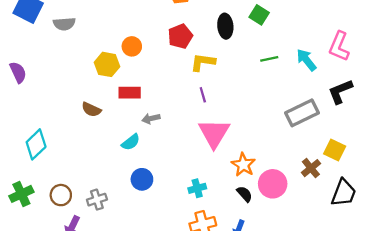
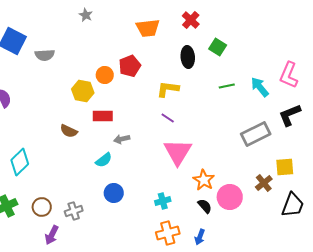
red pentagon: (180, 36) -> (130, 66), moved
purple line: (203, 95) -> (168, 118), turned -40
yellow square: (335, 150) -> (285, 167), turned -30

